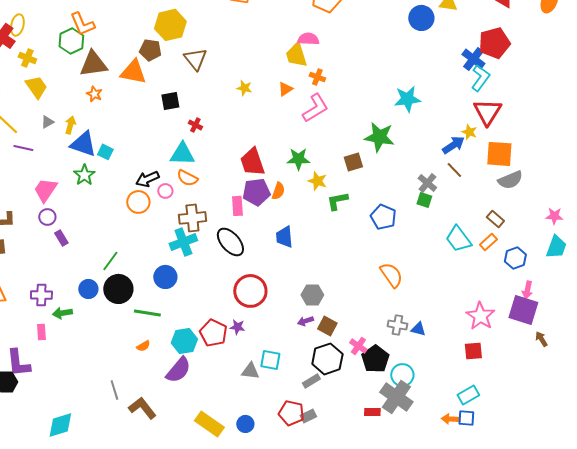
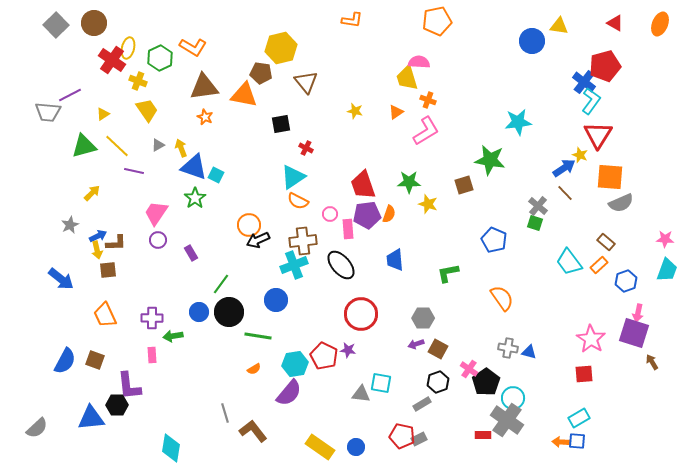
orange L-shape: (82, 24) -> (193, 47), turned -36
green hexagon: (71, 41) -> (160, 58), moved
yellow arrow: (70, 125) -> (181, 148), turned -36
cyan triangle: (182, 154) -> (293, 177), turned -36
black arrow: (147, 179) -> (258, 240), moved
pink circle: (165, 191) -> (330, 214), moved
green L-shape: (337, 201) -> (448, 273), moved
purple rectangle: (61, 238) -> (191, 253), moved
black hexagon: (327, 359) -> (438, 382), size x0.7
cyan diamond: (60, 425) -> (171, 448), turned -64

